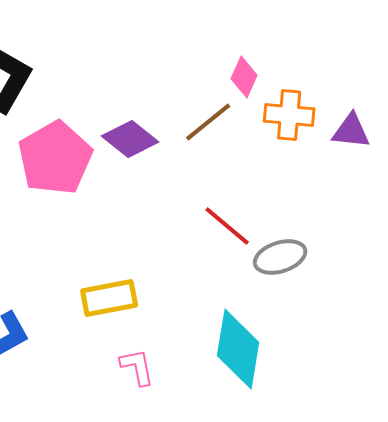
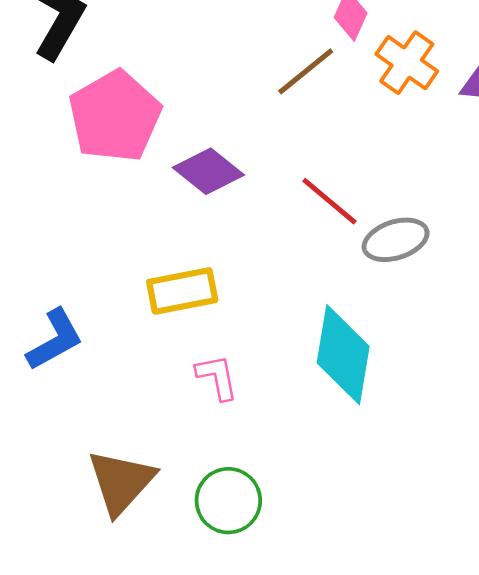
orange cross: (289, 115) -> (407, 63), turned 30
purple diamond: (130, 139) -> (208, 171), moved

